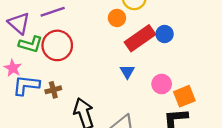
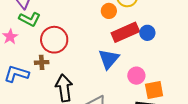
red circle: (57, 45) -> (54, 40), moved
blue triangle: (127, 71) -> (109, 59), size x1.6
blue L-shape: (26, 85) -> (16, 74), moved

